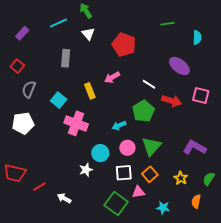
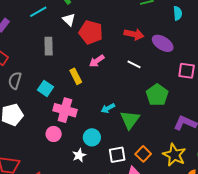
red pentagon: (124, 45) -> (91, 32), moved
red arrow: (172, 101) -> (134, 34), moved
green pentagon: (143, 111) -> (157, 95), moved
green triangle: (151, 146) -> (130, 120), moved
pink circle: (127, 148) -> (54, 134), moved
yellow star: (181, 178) -> (174, 155), size x1.6

